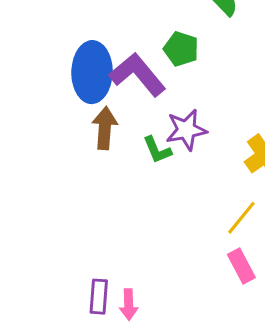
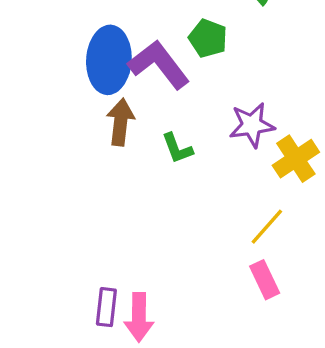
purple star: (186, 130) -> (252, 125), moved
pink arrow: (129, 305) -> (139, 317), size x1.4

